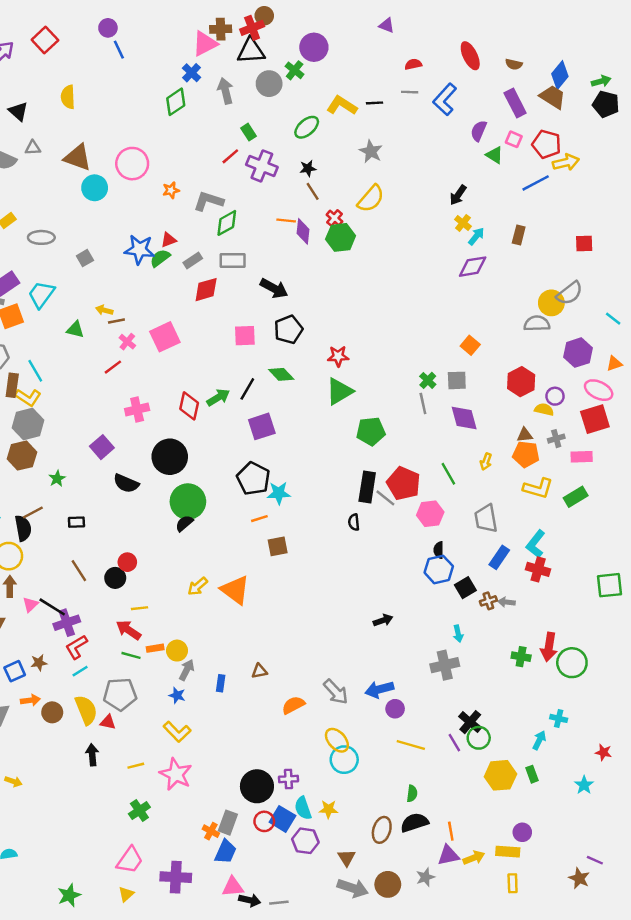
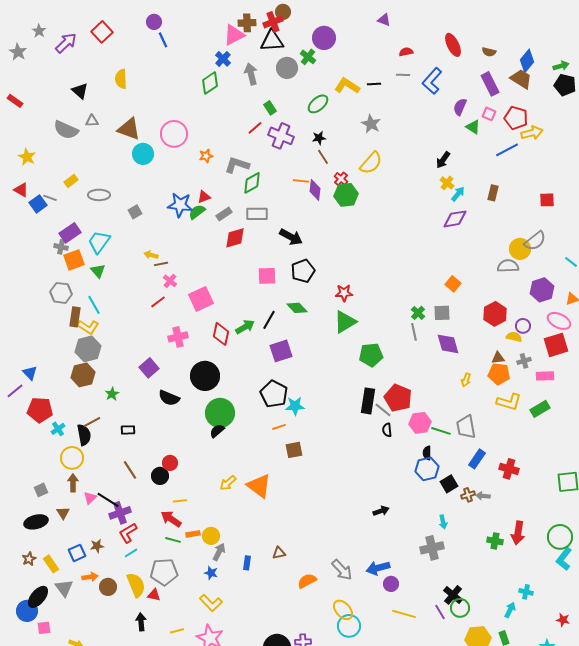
green triangle: (75, 330) -> (98, 271), moved, turned 35
pink square: (165, 337) -> (201, 299), moved
green line: (448, 474) -> (441, 431), moved, turned -42
black semicircle: (354, 522) -> (387, 430), moved
cyan L-shape: (536, 544) -> (564, 559), moved
green circle: (572, 663) -> (560, 537), moved

